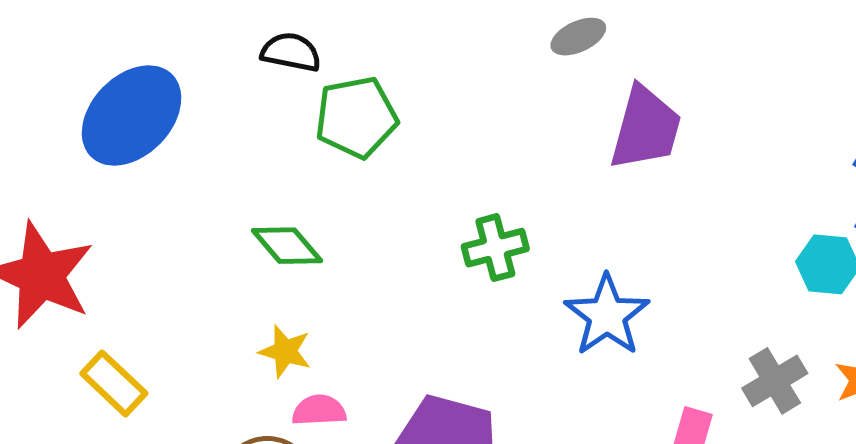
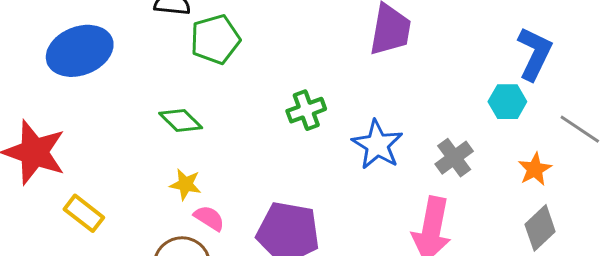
blue ellipse: (132, 116) -> (80, 51), turned 30
gray cross: (775, 381) -> (454, 158), moved
pink semicircle: (319, 410) -> (209, 218), turned 40

